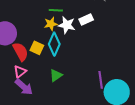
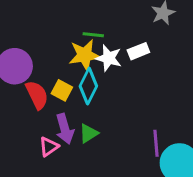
yellow star: (51, 24) -> (85, 55), size x1.5
pink triangle: (20, 72) -> (49, 147), moved
purple arrow: (24, 87) -> (65, 129), moved, turned 30

